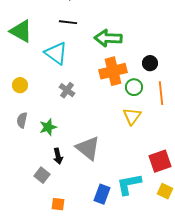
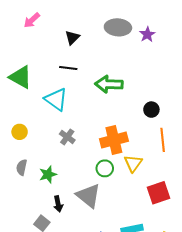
orange cross: (113, 71) -> (114, 140), moved
green circle: (134, 87) -> (105, 168), moved
red square: (160, 161) -> (159, 193), moved

